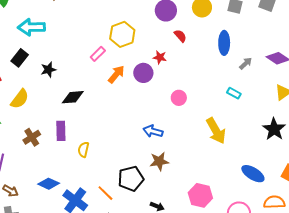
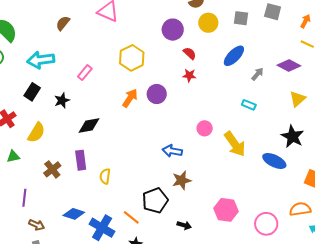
blue ellipse: (224, 43) -> (234, 56), turned 50
pink rectangle: (98, 54) -> (85, 73), moved
red star: (160, 57) -> (189, 75), moved
pink circle: (179, 98) -> (205, 128), moved
blue ellipse: (253, 174) -> (274, 161), moved

